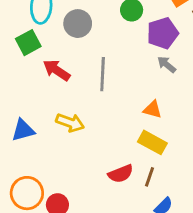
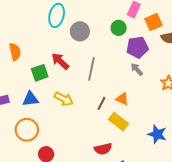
green square: (28, 43) -> (40, 73), moved
red semicircle: (121, 174) -> (103, 149), moved
brown line: (149, 177) -> (101, 103), moved
orange circle: (27, 193) -> (27, 130), moved

